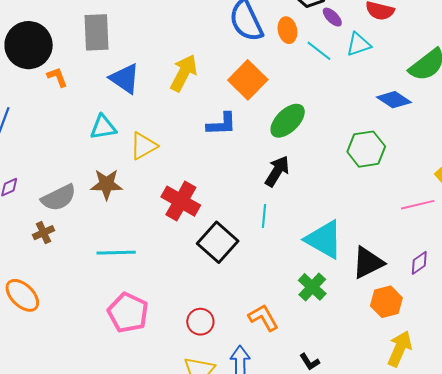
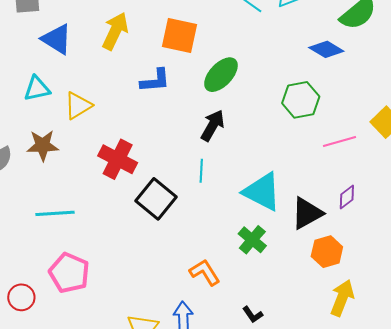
orange square: (248, 80) -> (180, 35), turned -30
pink line: (418, 205) -> (339, 141), moved
purple diamond: (419, 263) -> (347, 197), moved
red circle: (200, 322) -> (21, 297), moved

